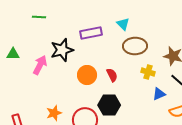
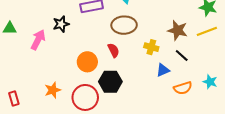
brown ellipse: (135, 46) -> (124, 25), moved
black star: (62, 50) -> (61, 24), size x0.7
orange circle: (87, 75) -> (87, 62), moved

